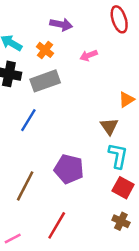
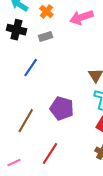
pink arrow: (89, 55) -> (81, 17), size x1.6
gray rectangle: (45, 81) -> (46, 36), size x0.6

